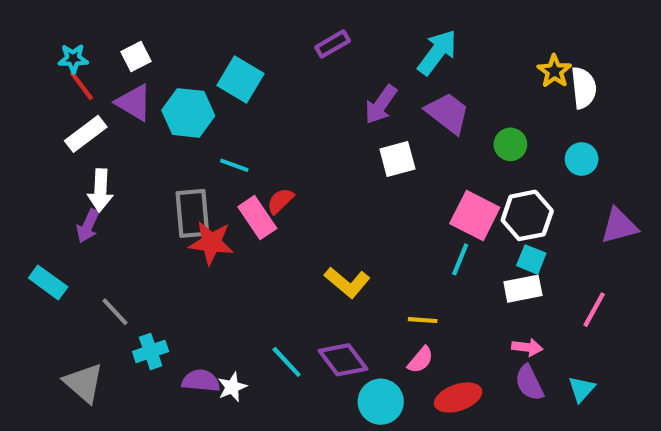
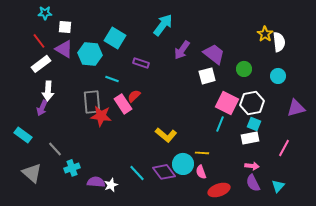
purple rectangle: (333, 44) -> (141, 63), moved, turned 49
cyan arrow: (437, 52) -> (163, 25), moved
white square: (136, 56) -> (65, 27), turned 32
cyan star: (73, 59) -> (45, 13), moved
white square: (397, 159) -> (207, 76), moved
pink semicircle: (420, 360) -> (201, 172), turned 120
gray triangle: (84, 383) -> (32, 173), moved
cyan circle: (381, 402) -> (183, 164), moved

